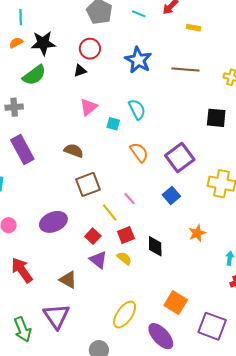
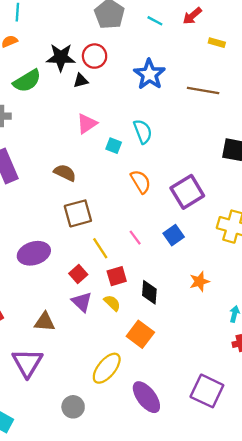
black star: (43, 43) -> (61, 57), moved
pink line: (129, 199) -> (135, 238), moved
brown triangle: (68, 280) -> (45, 322), turned -30
orange square: (176, 303) -> (140, 334), moved

